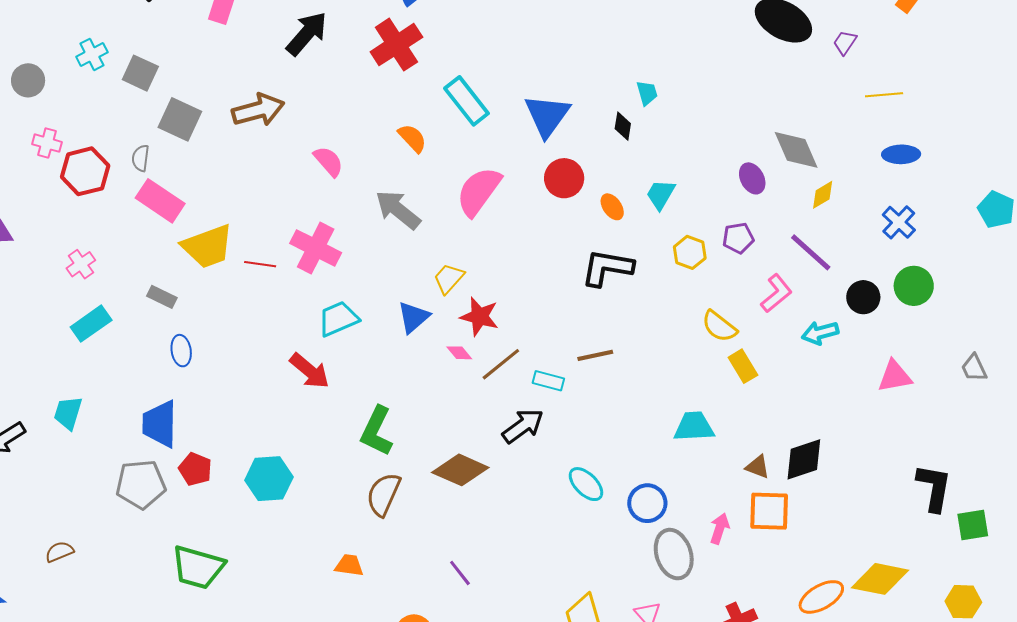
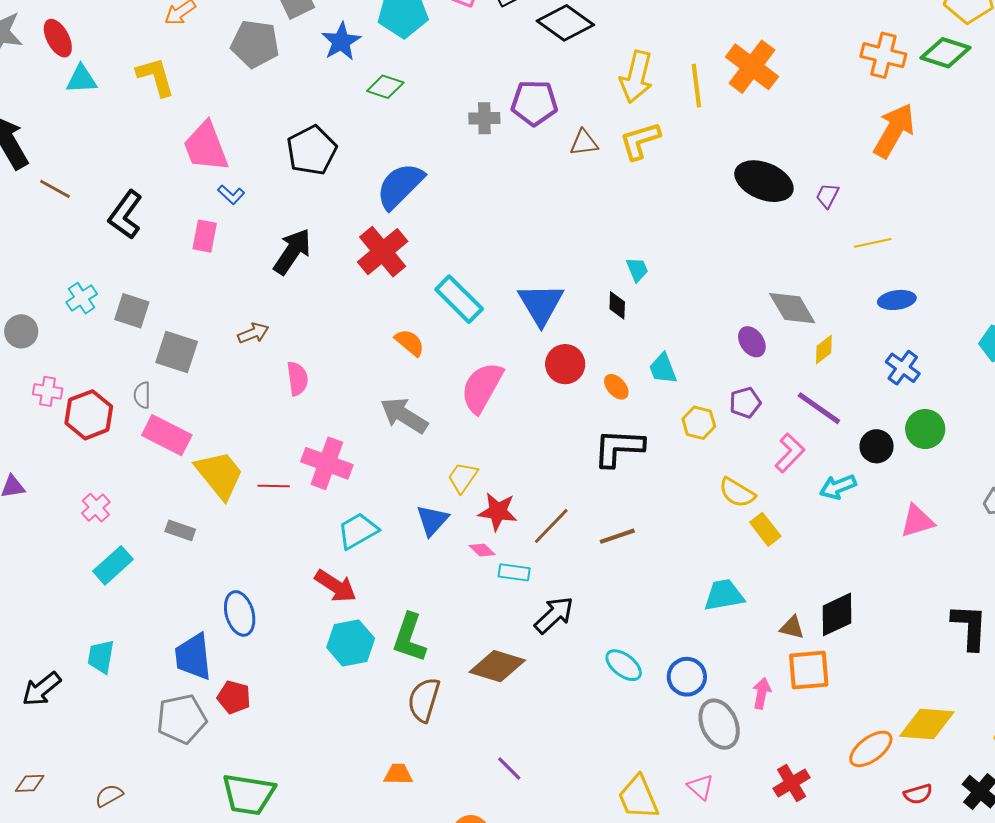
brown arrow: (258, 110) -> (253, 333), size x0.6
pink semicircle: (329, 161) -> (297, 379), moved, turned 40
cyan trapezoid: (661, 194) -> (663, 369), turned -44
yellow trapezoid: (208, 246) -> (219, 475), turned -102
blue ellipse: (181, 351) -> (240, 613), moved, size x1.4
brown line: (501, 364) -> (551, 526), moved
cyan rectangle: (548, 381) -> (514, 572), moved
cyan hexagon: (269, 479) -> (351, 643), moved

